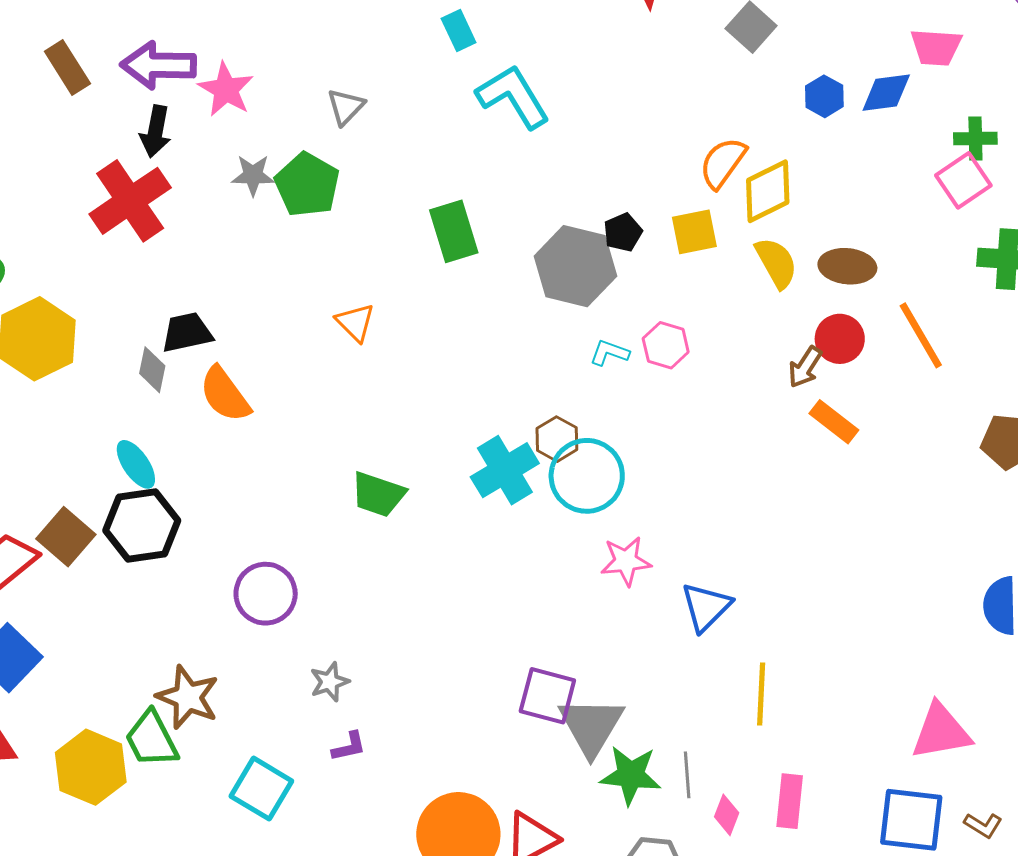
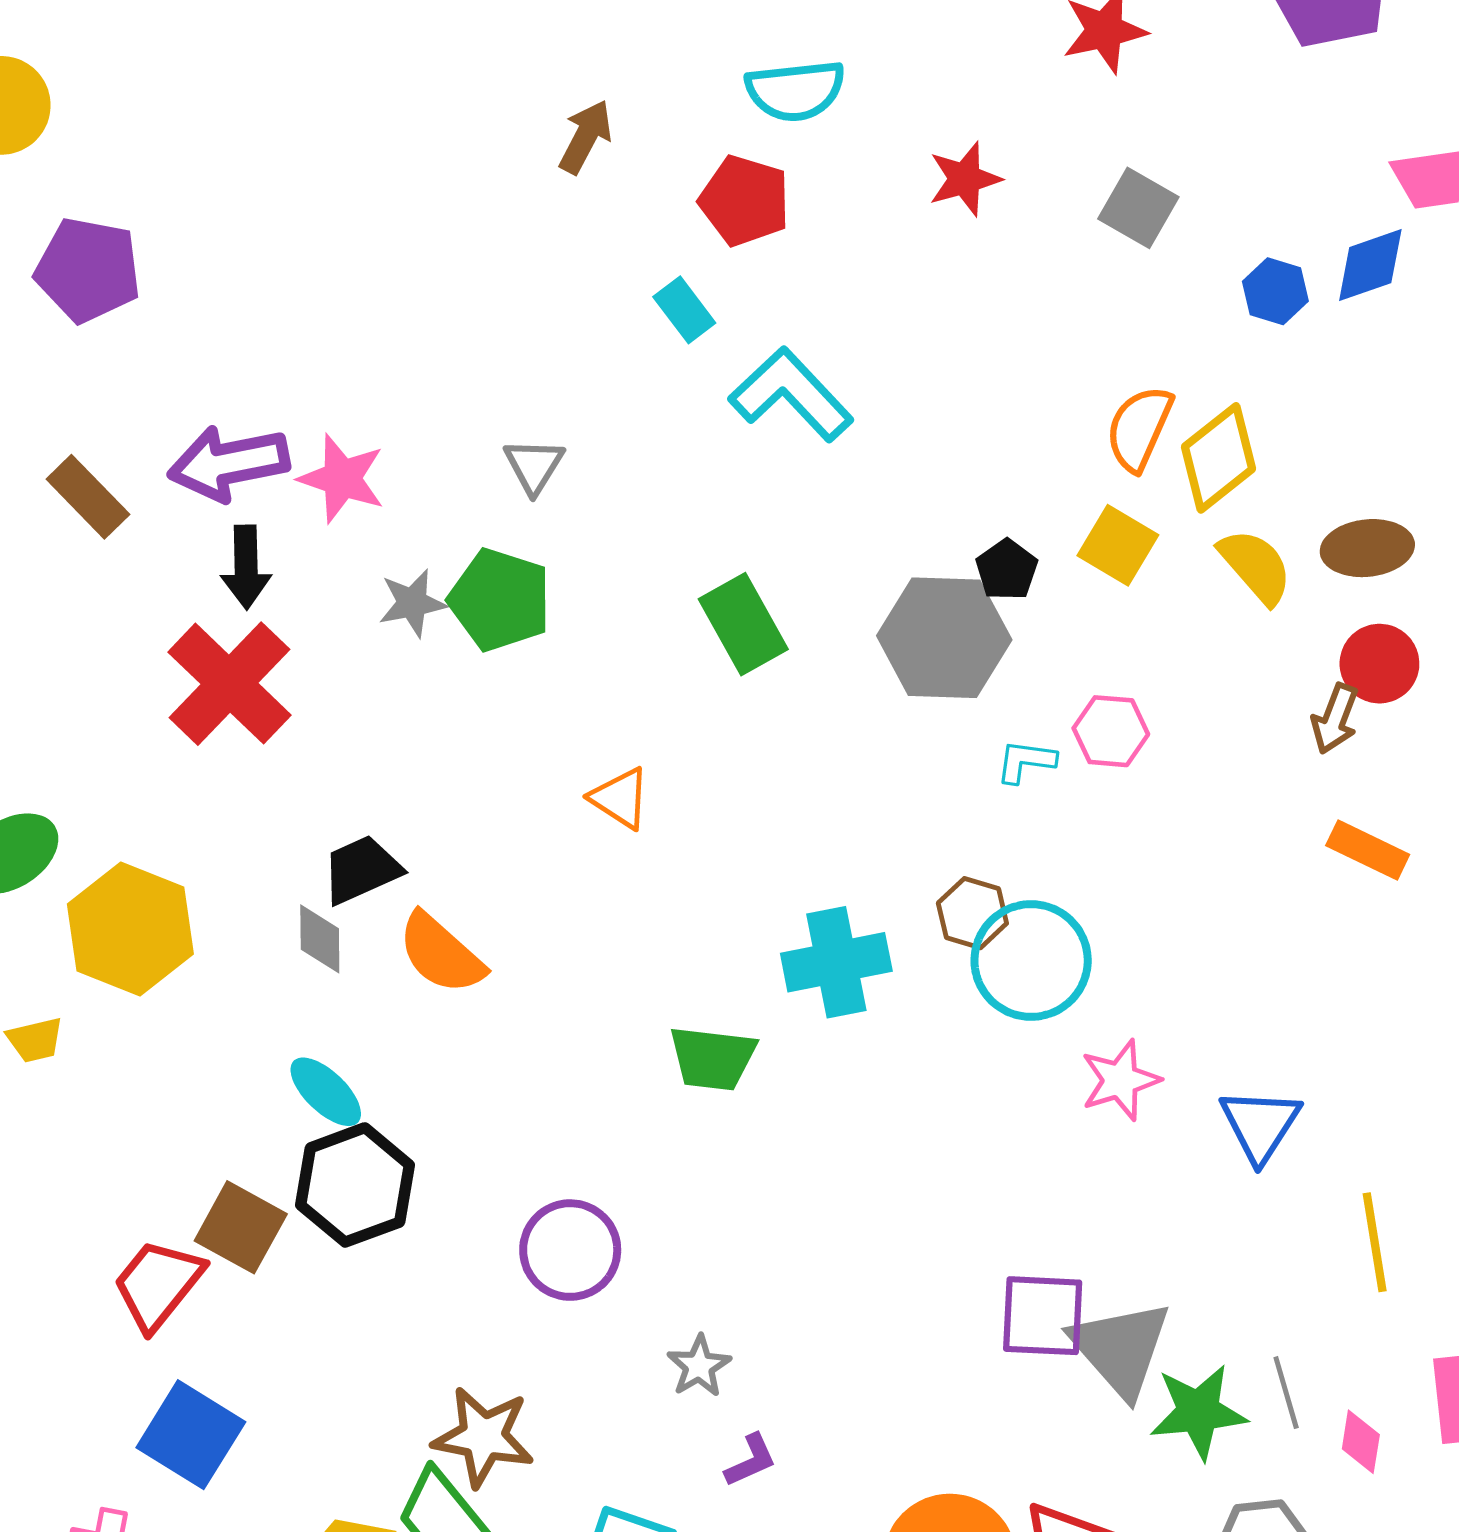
yellow square: (694, 232) -> (1118, 545), turned -36
orange rectangle: (834, 422) -> (1368, 850), moved
cyan cross: (505, 470) -> (836, 962), moved, turned 32

